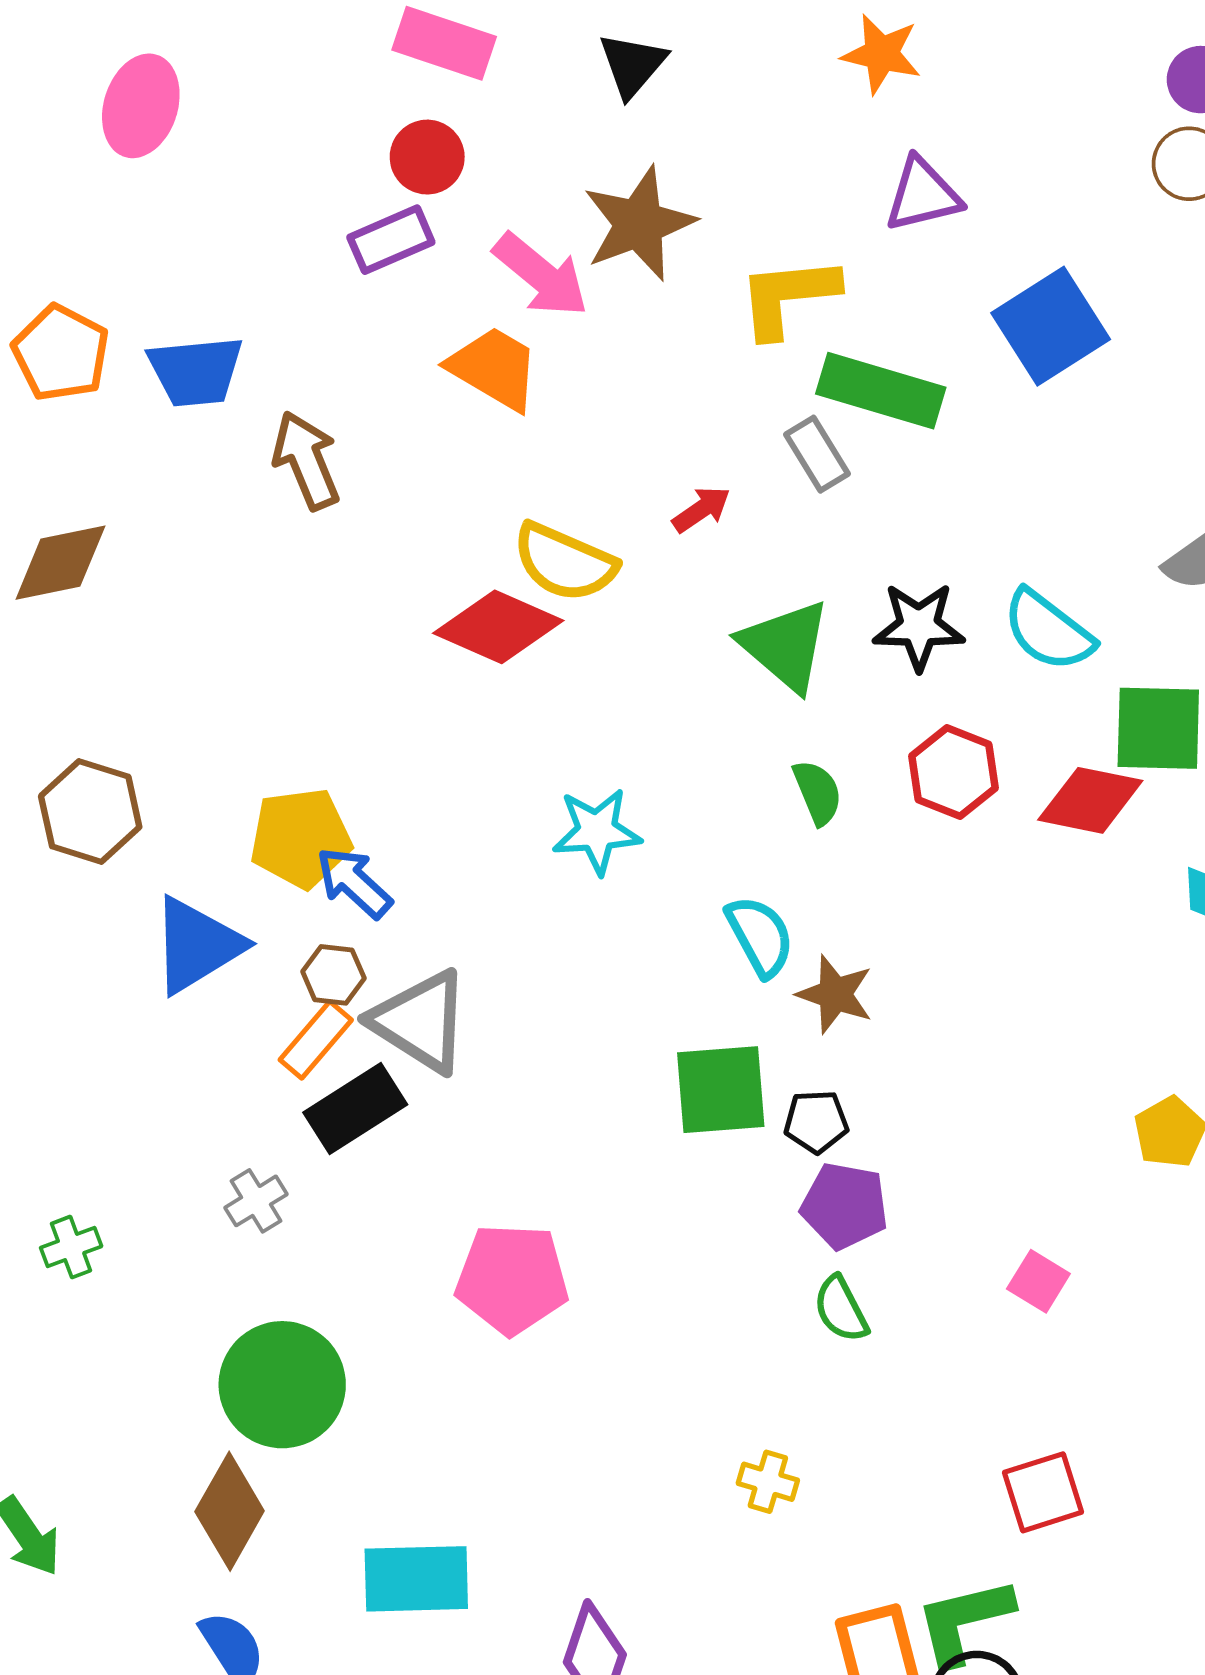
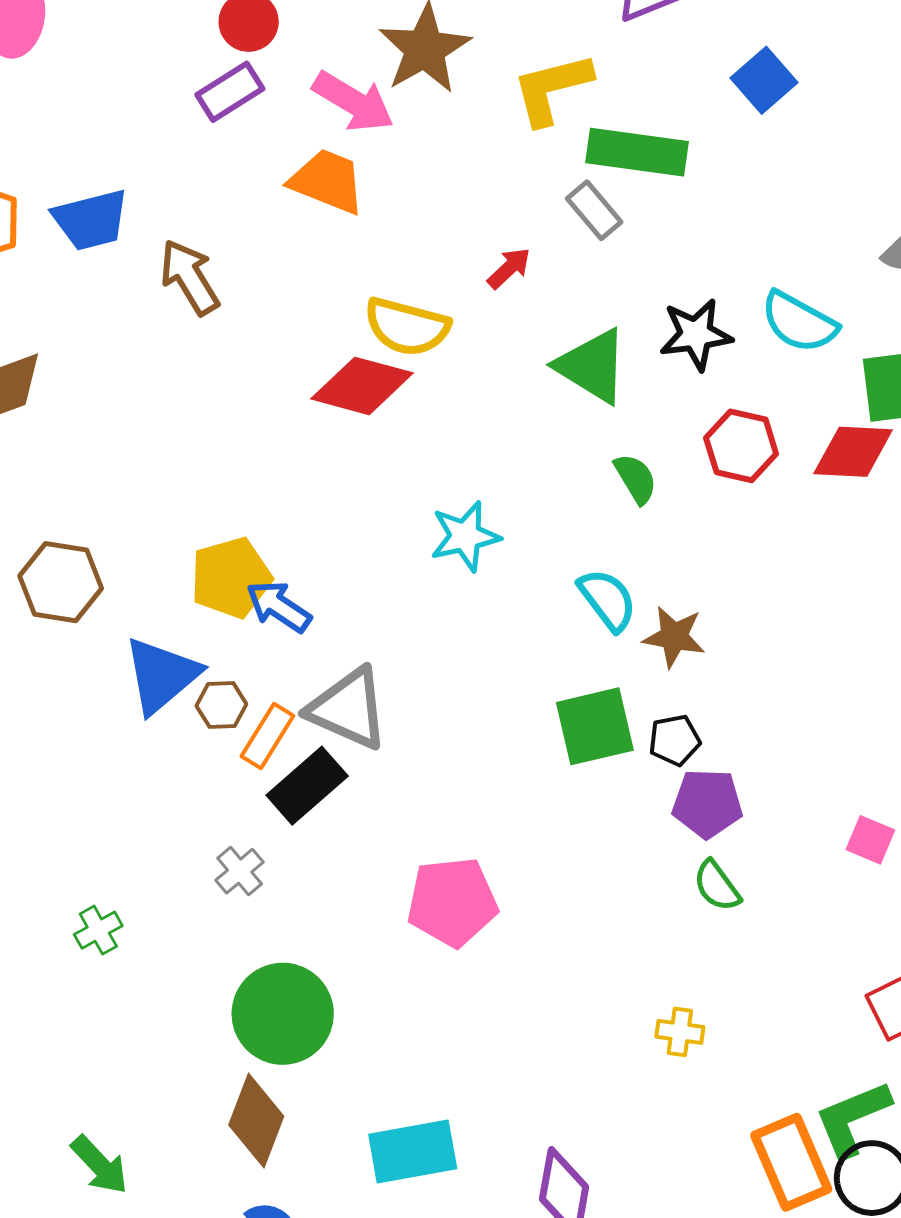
blue square: (1051, 326) -> (764, 80), size x0.7
brown hexagon: (333, 975) -> (221, 705), moved

